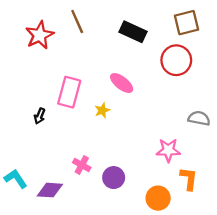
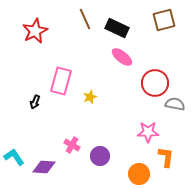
brown line: (77, 21) -> (85, 19), moved
red circle: (176, 60) -> (155, 83), moved
pink ellipse: (122, 83) -> (122, 57), moved

